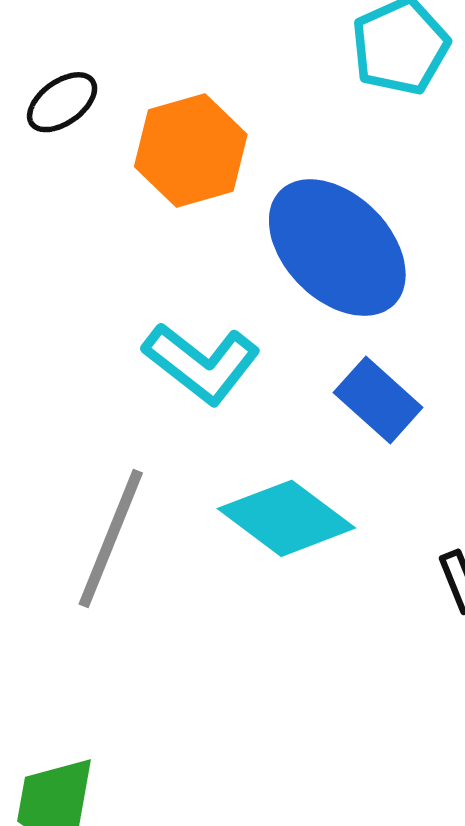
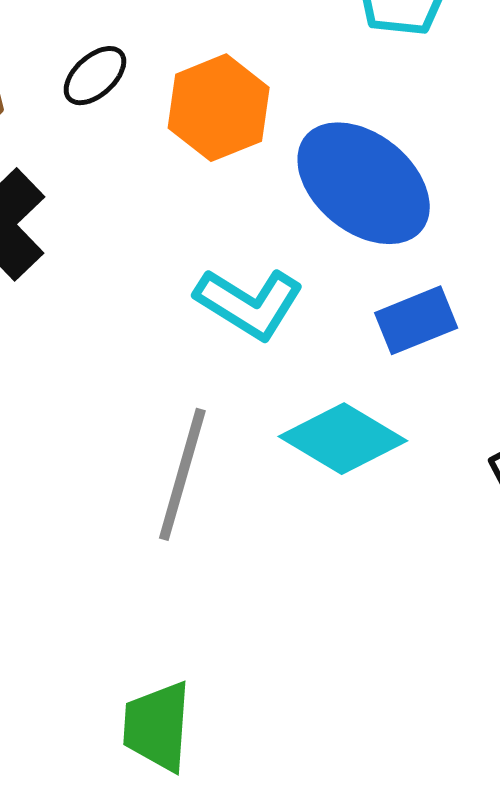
blue rectangle: (378, 400) -> (416, 320), turned -58

